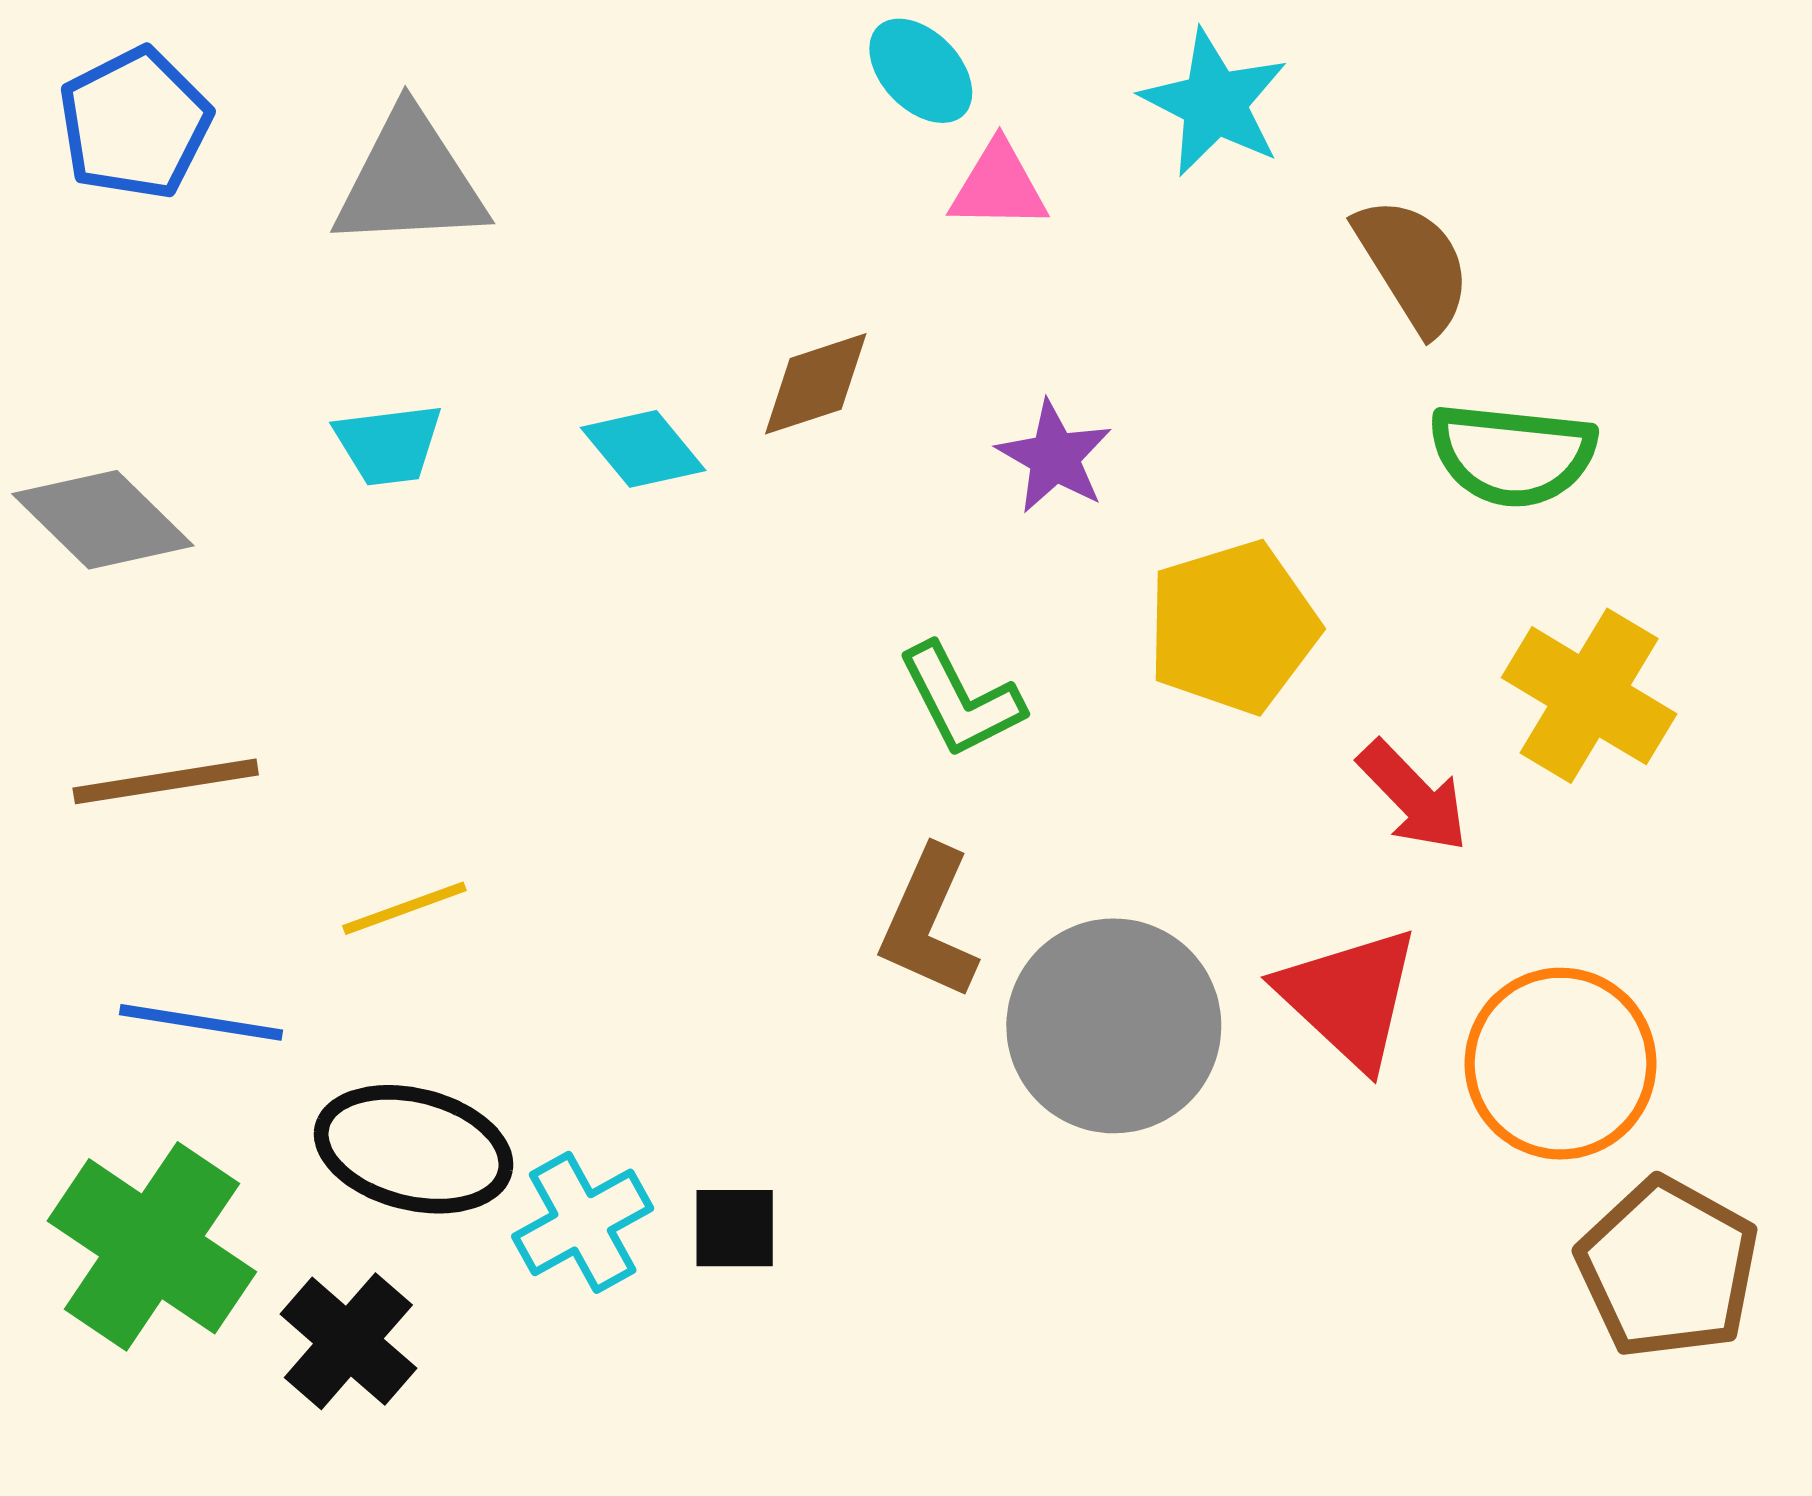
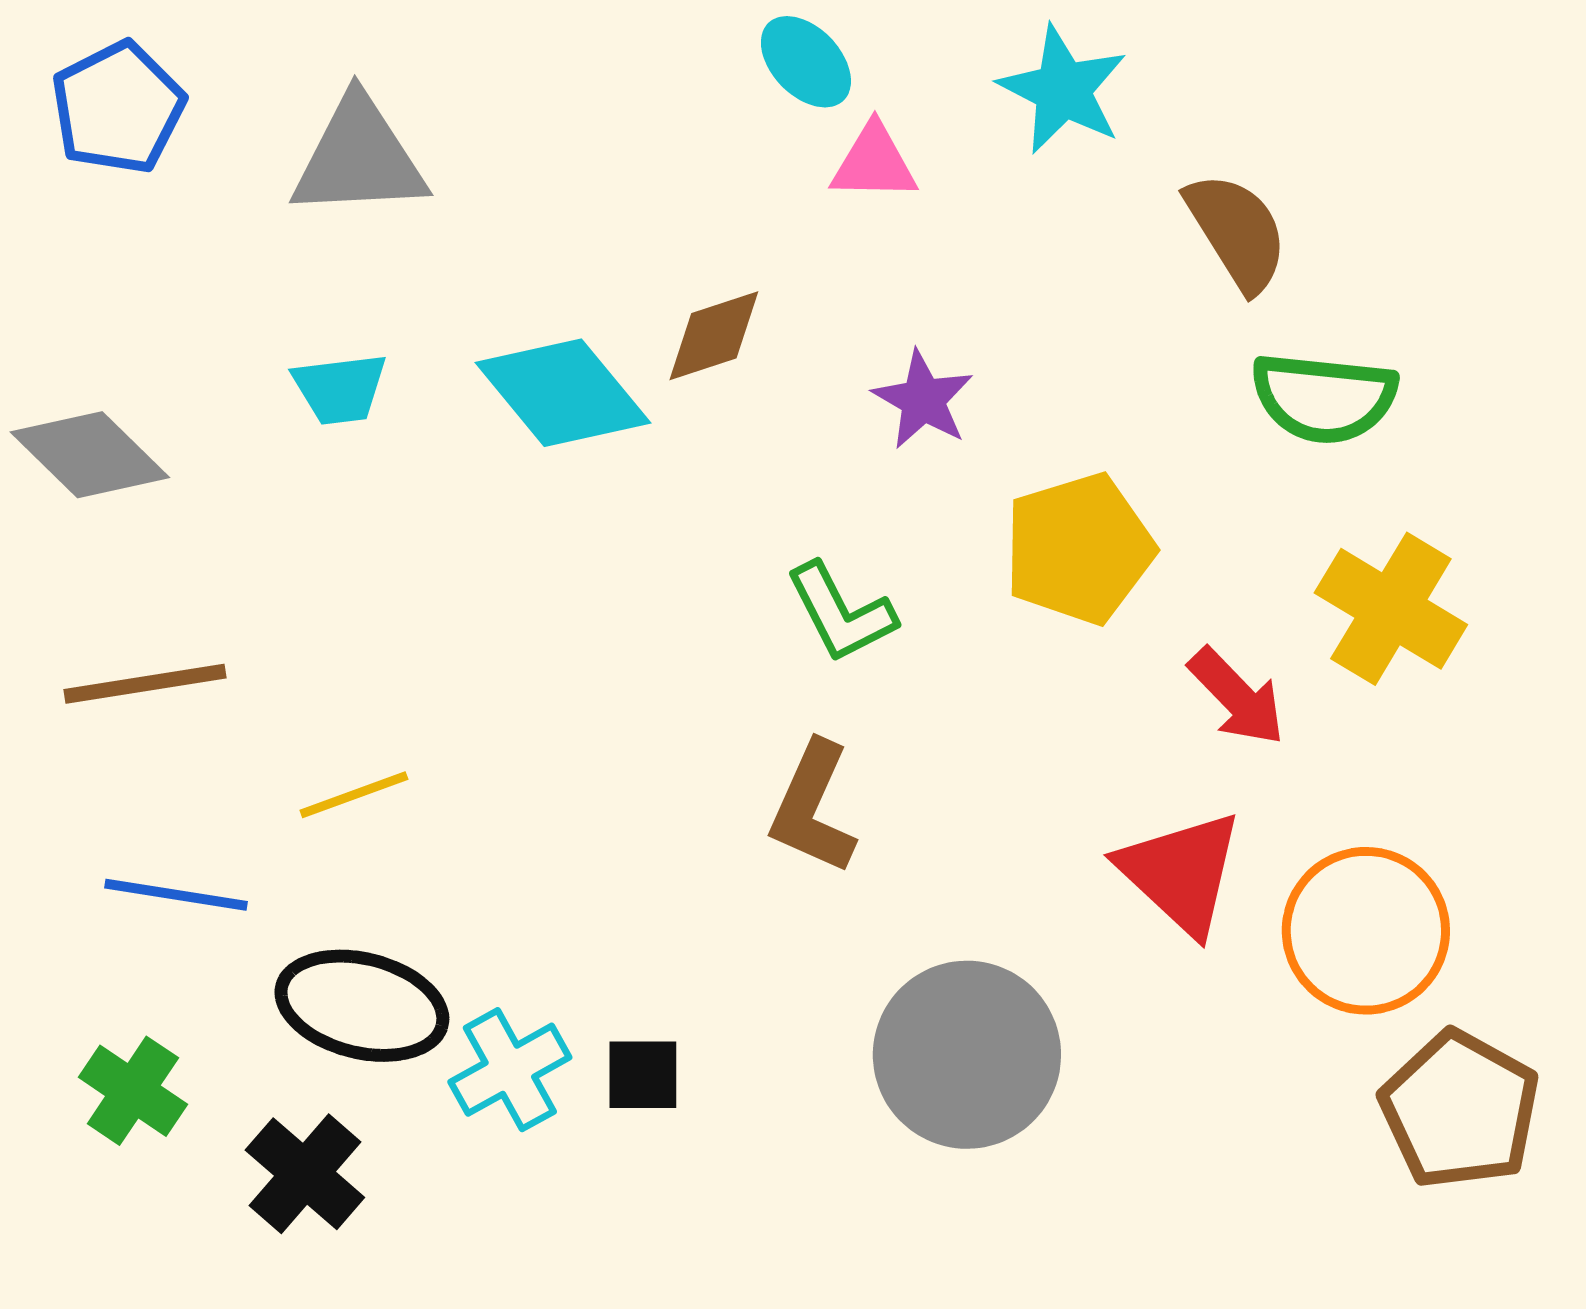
cyan diamond: (643, 449) -> (563, 393), size x1.6
gray circle: (1114, 1026) -> (967, 1055), moved
green cross: (152, 1246) -> (133, 1091), size x0.6

